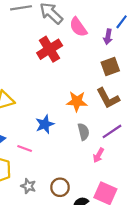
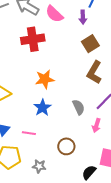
red cross: (50, 49) -> (33, 39), turned 35
brown L-shape: (108, 98) -> (94, 72), turned 70
orange star: (77, 101) -> (45, 79), moved
brown circle: (60, 187) -> (66, 146), moved

